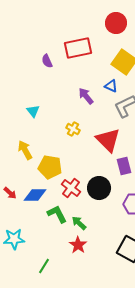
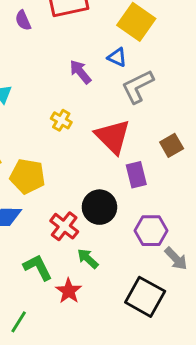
red cross: (71, 188) -> (64, 226), moved
green L-shape: (57, 214) -> (38, 267), moved
green arrow: (79, 223) -> (88, 259), moved

